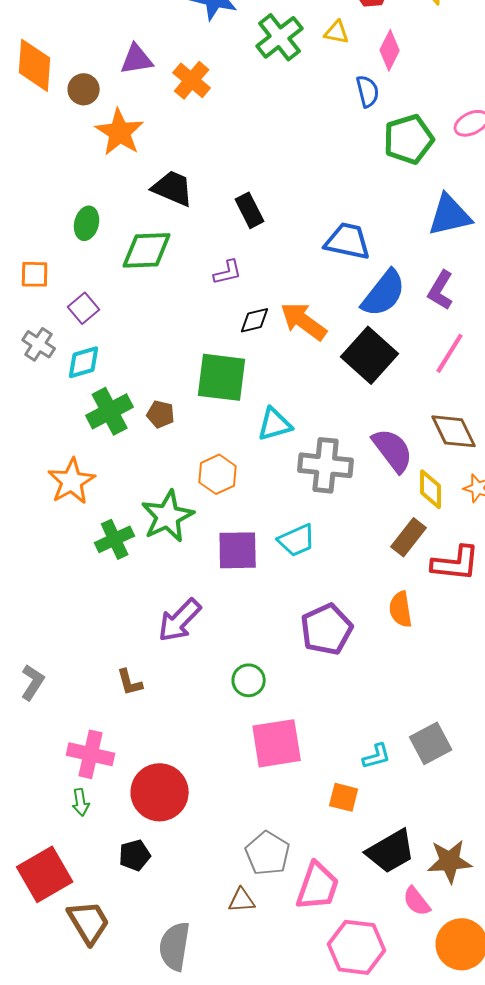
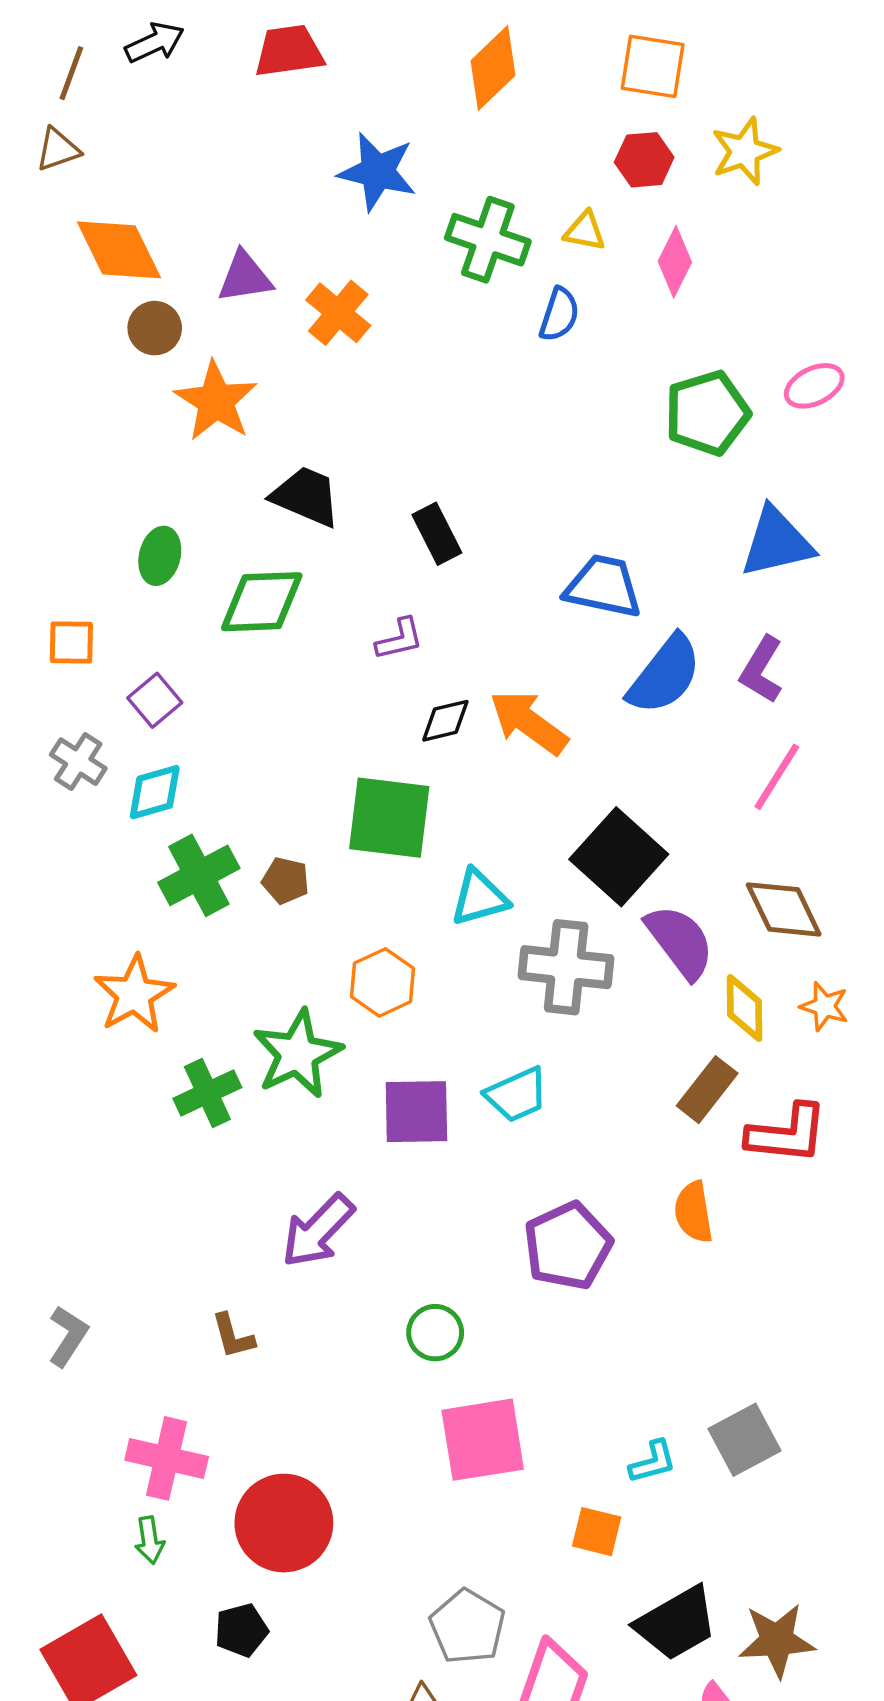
green cross: (280, 37) -> (488, 240), turned -33
orange diamond: (35, 65) -> (119, 250), moved, turned -30
blue semicircle: (368, 91) -> (559, 314), moved, turned 32
black square: (370, 355) -> (619, 857), moved

